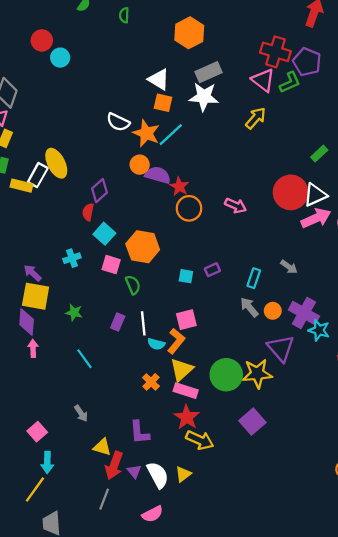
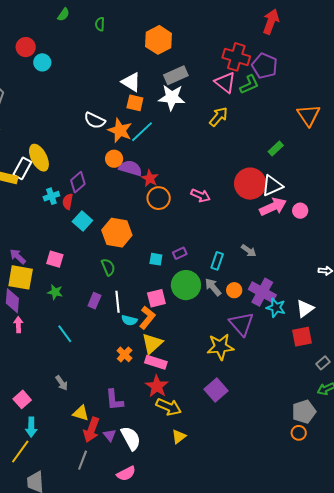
cyan cross: (72, 258) -> (51, 196), moved
pink square: (111, 265) -> (55, 259), moved
green circle: (226, 375) -> (186, 285), moved
yellow triangle: (183, 474) -> (179, 436), moved

